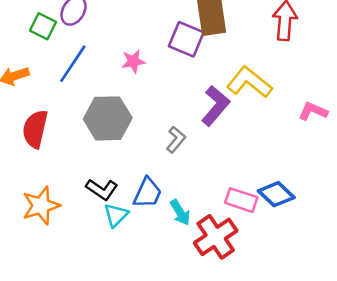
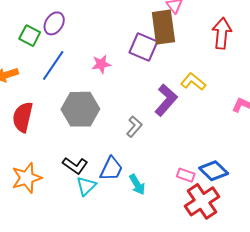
yellow L-shape: (249, 82) -> (193, 82), size x0.7
pink rectangle: (241, 200) -> (186, 175), size x0.7
red cross: (216, 237) -> (202, 201), moved

